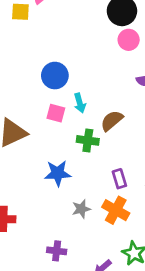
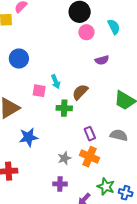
blue circle: (55, 76) -> (19, 59), moved
blue star: (58, 173) -> (29, 137), moved
purple cross: (57, 251) -> (60, 184), moved

